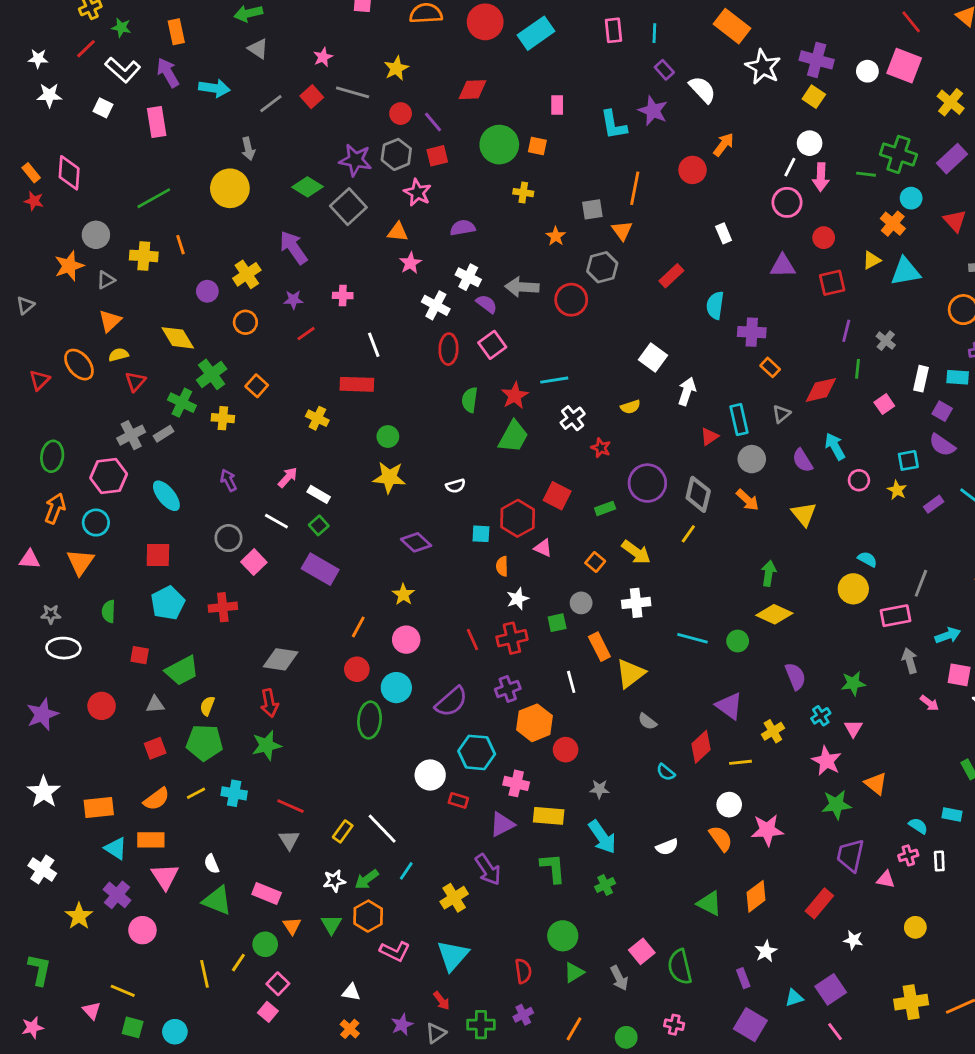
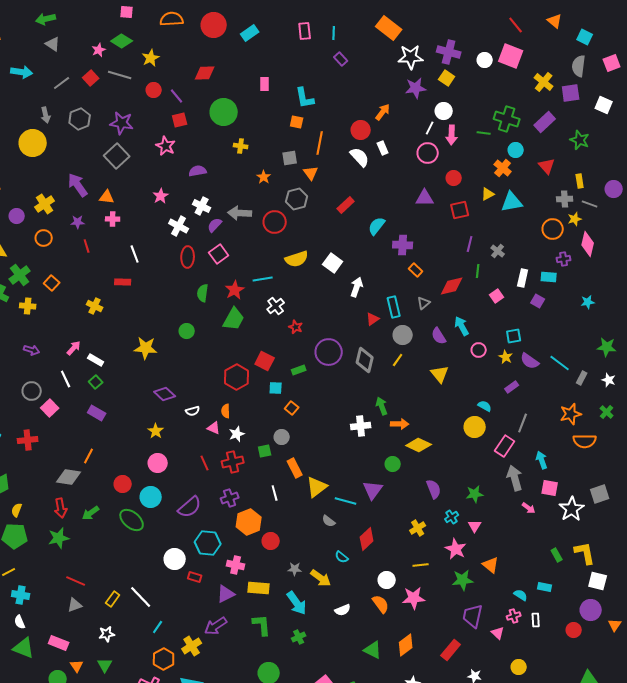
cyan rectangle: (536, 33) -> (250, 33), size x0.7
white star: (763, 67) -> (411, 57), turned -30
white semicircle: (702, 90) -> (360, 157), moved
purple star: (653, 111) -> (416, 88), moved, turned -30
orange square: (537, 146) -> (297, 122), moved
gray hexagon: (396, 154) -> (80, 119), moved
green diamond: (307, 187) -> (122, 41), moved
orange triangle: (398, 232) -> (107, 197), moved
white rectangle: (724, 233) -> (383, 148), moved
purple semicircle: (487, 304) -> (215, 225), turned -84
cyan semicircle: (715, 305) -> (377, 226), turned 30
red line: (306, 334) -> (87, 246), turned -72
red rectangle: (357, 384) -> (123, 282), size x0.7
yellow semicircle: (630, 407) -> (297, 259), moved, size x1.6
green circle: (388, 437) -> (187, 331), moved
purple semicircle: (942, 445) -> (530, 361), moved
purple arrow: (228, 480) -> (32, 350), turned 133
white semicircle: (456, 486) -> (193, 411), moved
orange arrow: (748, 500) -> (400, 424), moved, turned -42
purple rectangle: (934, 504) -> (512, 387), moved
white line: (276, 521) -> (66, 379), turned 36
cyan square: (481, 534) -> (276, 388), moved
yellow line: (688, 534) -> (398, 360), moved
pink triangle: (543, 548) -> (214, 428), moved
yellow arrow: (636, 552) -> (321, 578), moved
purple rectangle: (320, 569) -> (97, 413), size x0.7
green arrow: (769, 573) -> (382, 406), moved, turned -30
white cross: (636, 603) -> (361, 426), moved
pink rectangle: (896, 616) -> (505, 446), turned -45
orange line: (358, 627) -> (89, 456), moved
cyan arrow: (948, 635) -> (542, 460), turned -90
cyan line: (693, 638) -> (346, 501), moved
gray arrow: (910, 661) -> (515, 478), size x1.4
purple triangle: (729, 706) -> (373, 490), moved, turned 30
green ellipse: (370, 720) -> (132, 520), turned -55
yellow line: (740, 762) -> (421, 565), moved
cyan cross: (234, 793) -> (21, 595), moved
gray triangle: (289, 840) -> (75, 605), turned 42
purple arrow: (488, 870) -> (216, 626), turned 90
green arrow: (367, 879) -> (91, 513), moved
pink triangle: (886, 879) -> (498, 633), turned 32
orange hexagon: (368, 916) -> (164, 659), moved

